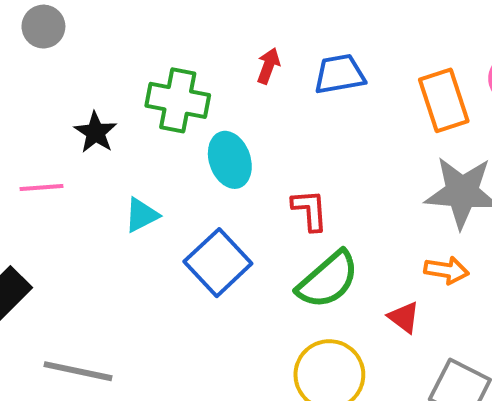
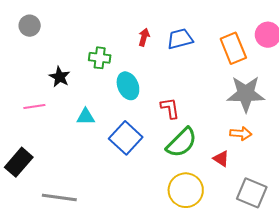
green cross: (178, 100) -> (100, 58), size x0.7
cyan triangle: (142, 215) -> (86, 117), turned 30

